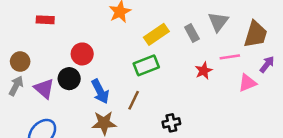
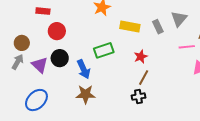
yellow rectangle: (156, 34) -> (130, 26), turned 42
red circle: (82, 54) -> (57, 31), moved
green rectangle: (146, 65) -> (104, 50), moved
red star: (204, 71) -> (141, 57), moved
brown line: (134, 100) -> (144, 78), moved

